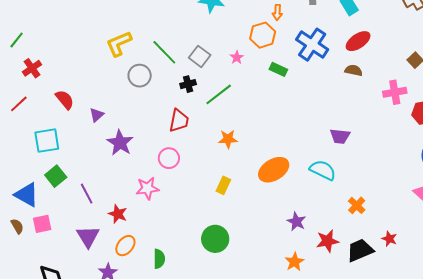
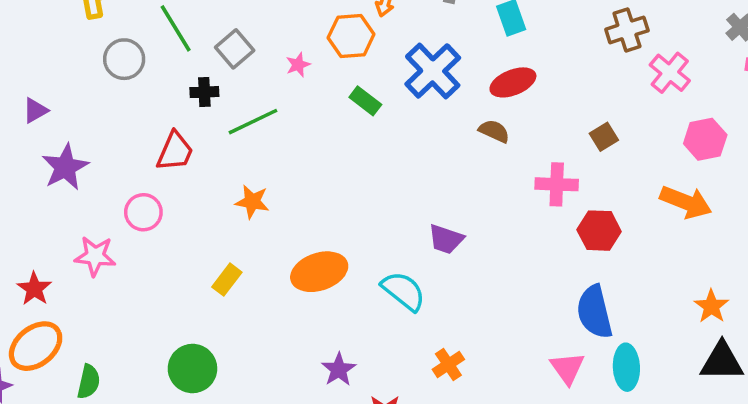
orange ellipse: (125, 246) -> (36, 346), size x1.4

